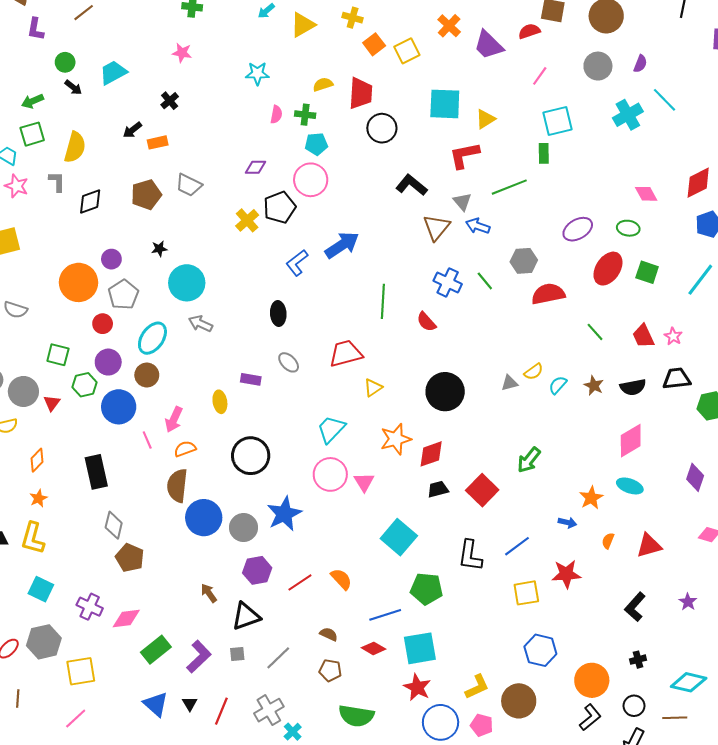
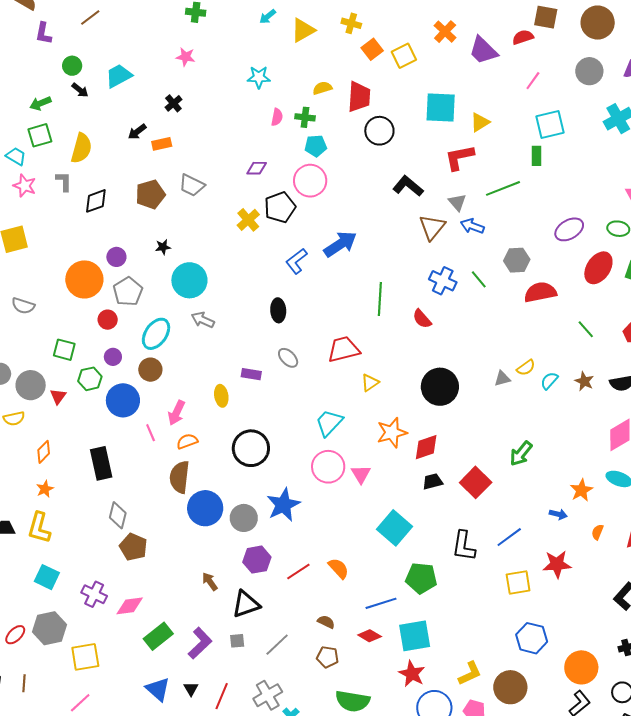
purple circle: (108, 362) -> (113, 357), size x0.7

